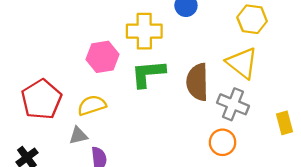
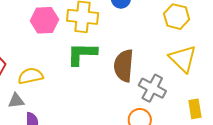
pink hexagon: (103, 57) -> (44, 20), moved
yellow triangle: (242, 63) -> (183, 59), moved

